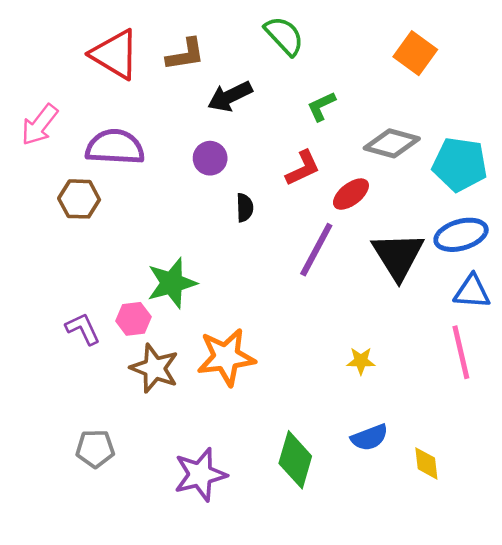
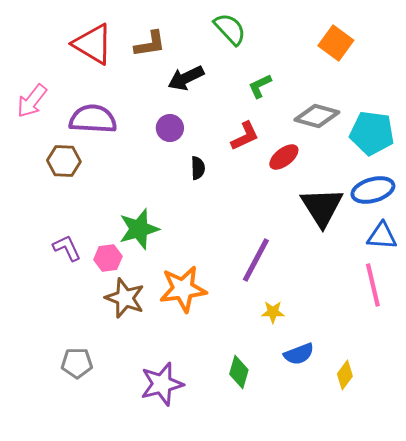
purple line: (316, 250) -> (256, 260), moved
purple L-shape: (83, 329) -> (67, 248), moved
yellow star: (361, 361) -> (273, 312), moved
green diamond: (295, 460) -> (239, 372), size x0.7
yellow diamond: (426, 463) -> (345, 375), turned 44

